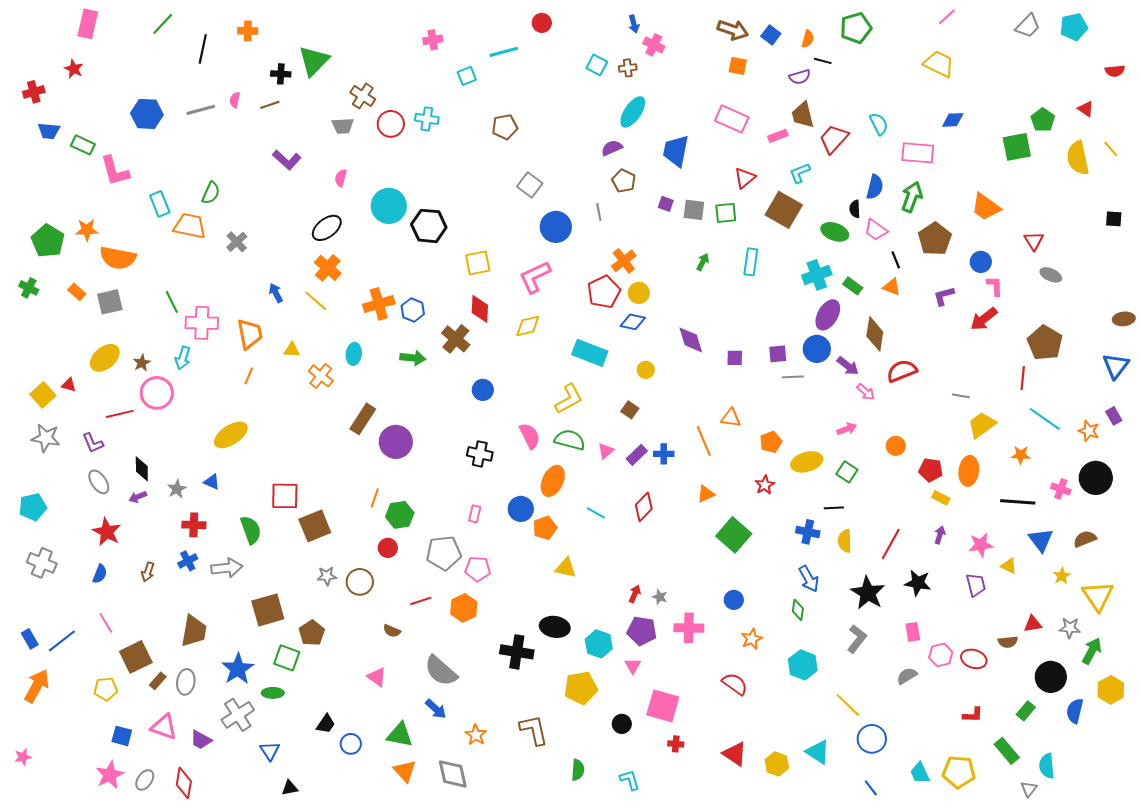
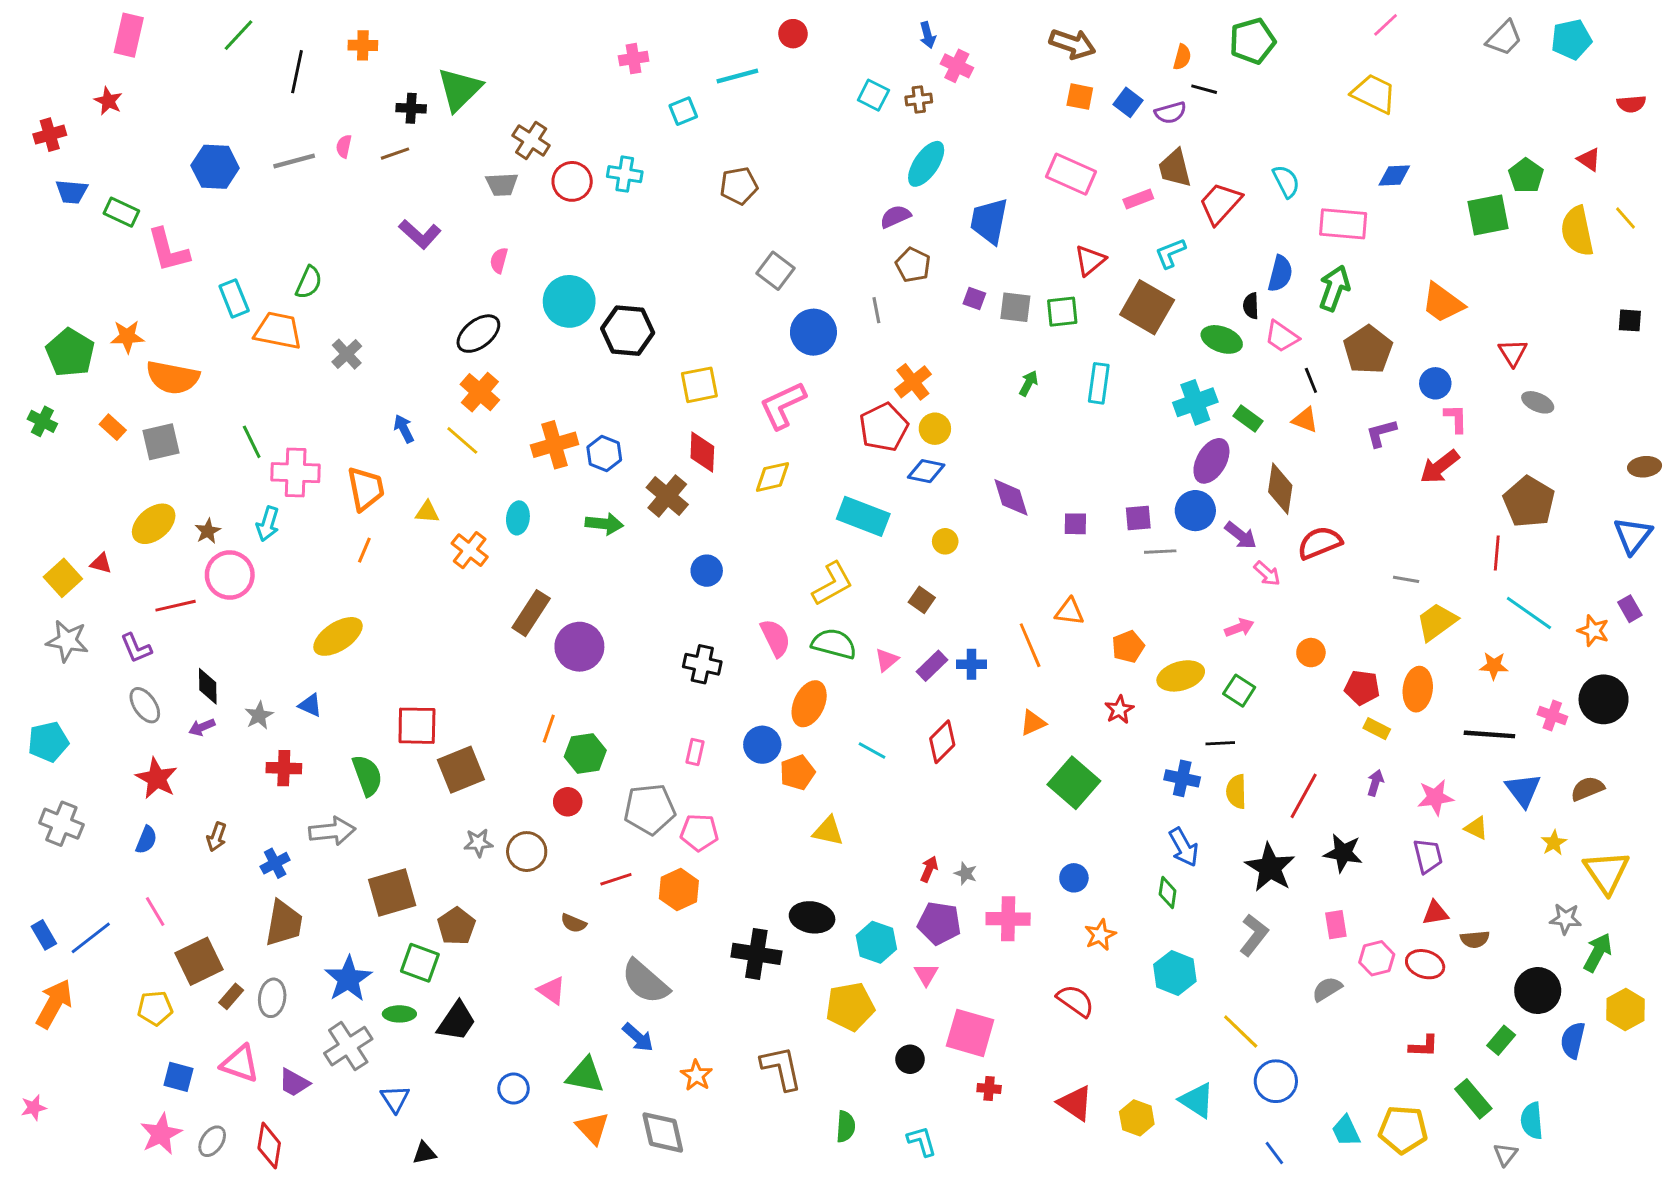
blue square: (771, 35) -> (1128, 102), moved
blue cross: (188, 561) -> (275, 863), moved
red triangle: (1033, 624) -> (1435, 913), moved
black trapezoid: (326, 724) -> (456, 1021), moved, size x1.4

